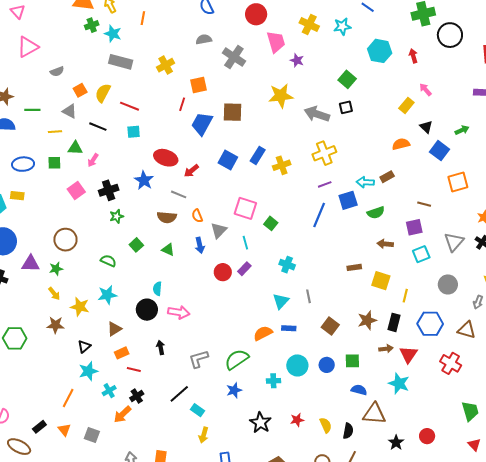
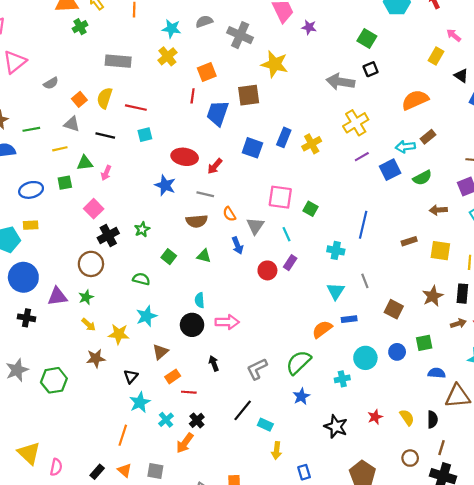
cyan star: (113, 34) -> (171, 29), moved
yellow star: (281, 96) -> (275, 64), moved, turned 30
orange semicircle: (401, 144) -> (415, 100), moved, size x1.4
black cross: (109, 190) -> (108, 236), moved
blue line: (319, 215) -> (363, 225), moved

